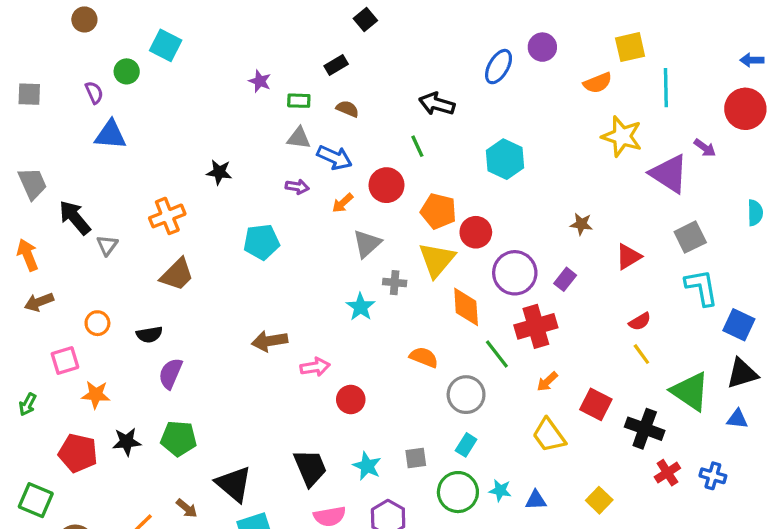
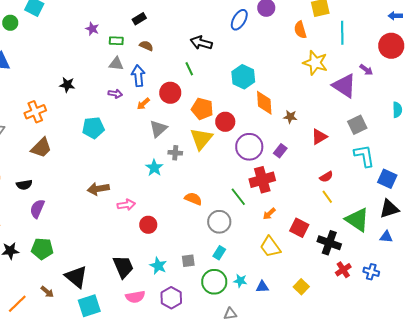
orange semicircle: (598, 83) -> (300, 30), turned 96
blue arrow: (335, 158) -> (138, 76), turned -120
orange diamond: (466, 307) -> (264, 103), moved

